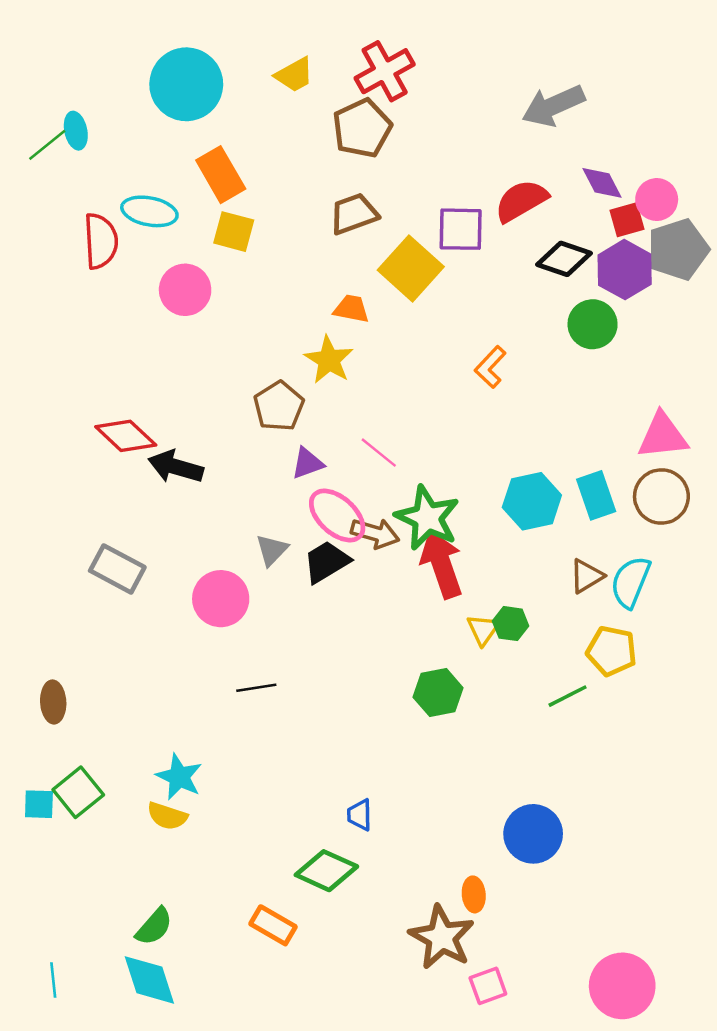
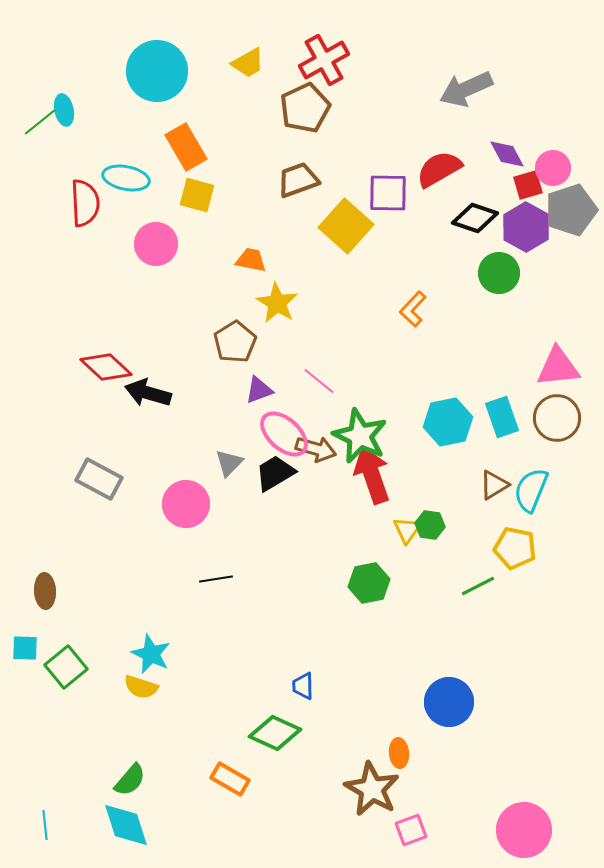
orange trapezoid: (351, 309) -> (251, 260), moved
cyan square: (39, 804) -> (25, 648), moved

